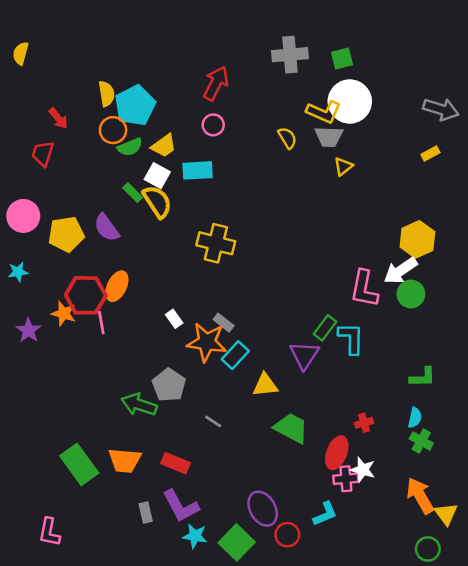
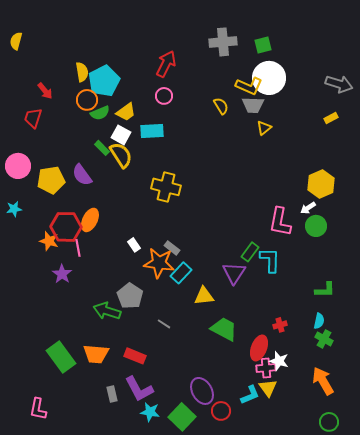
white arrow: (401, 271) -> (308, 208), size x0.6
purple star: (28, 330) -> (62, 274), moved
yellow triangle: (446, 514) -> (268, 388), moved

